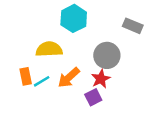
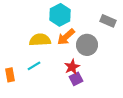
orange rectangle: (26, 76) -> (10, 75), moved
orange arrow: (69, 78) -> (66, 37), moved
red star: (101, 79) -> (72, 67), moved

